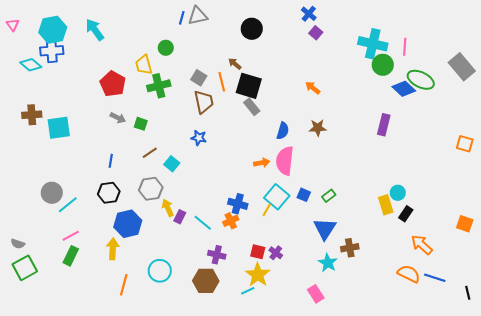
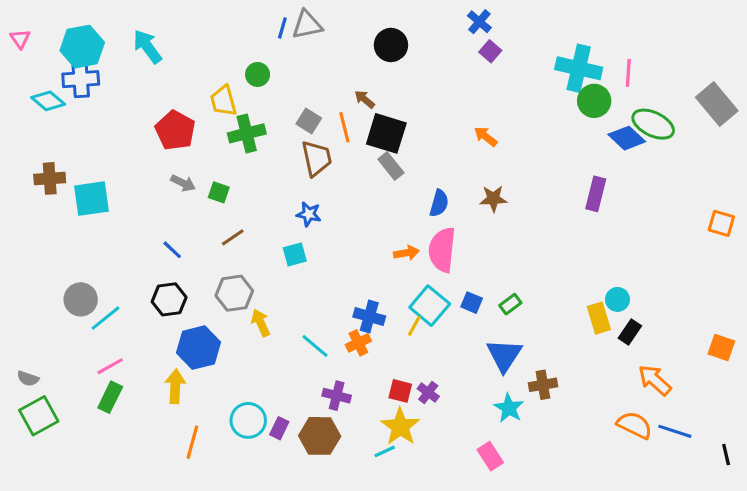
blue line: (111, 161) -> (172, 250), turned -56
cyan square: (172, 164) -> (295, 254), moved, turned 35
purple rectangle: (180, 217) -> (279, 428), moved

